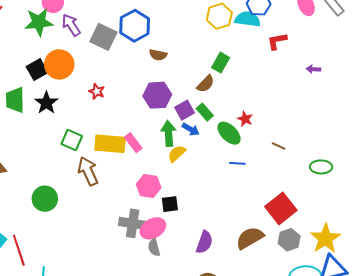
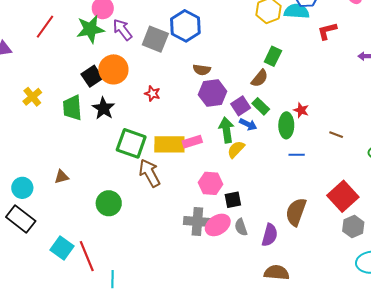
brown semicircle: (158, 55) -> (202, 70), moved
green ellipse: (229, 133) -> (286, 125), turned 50
green square: (72, 140) -> (131, 143), size x1.4
pink rectangle: (133, 143) -> (192, 142), turned -66
brown semicircle: (250, 238) -> (296, 212), moved, turned -36
gray semicircle: (154, 247) -> (241, 227), moved

